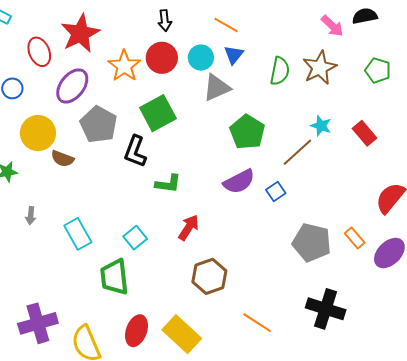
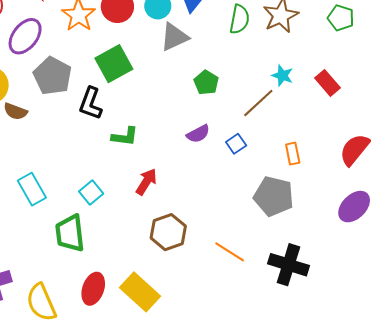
green pentagon: (247, 132) -> (206, 83), size x0.7
purple semicircle: (239, 182) -> (198, 134), size x0.7
orange rectangle: (355, 238) -> (293, 154), moved, turned 30
orange line: (257, 323) -> (230, 252), moved

